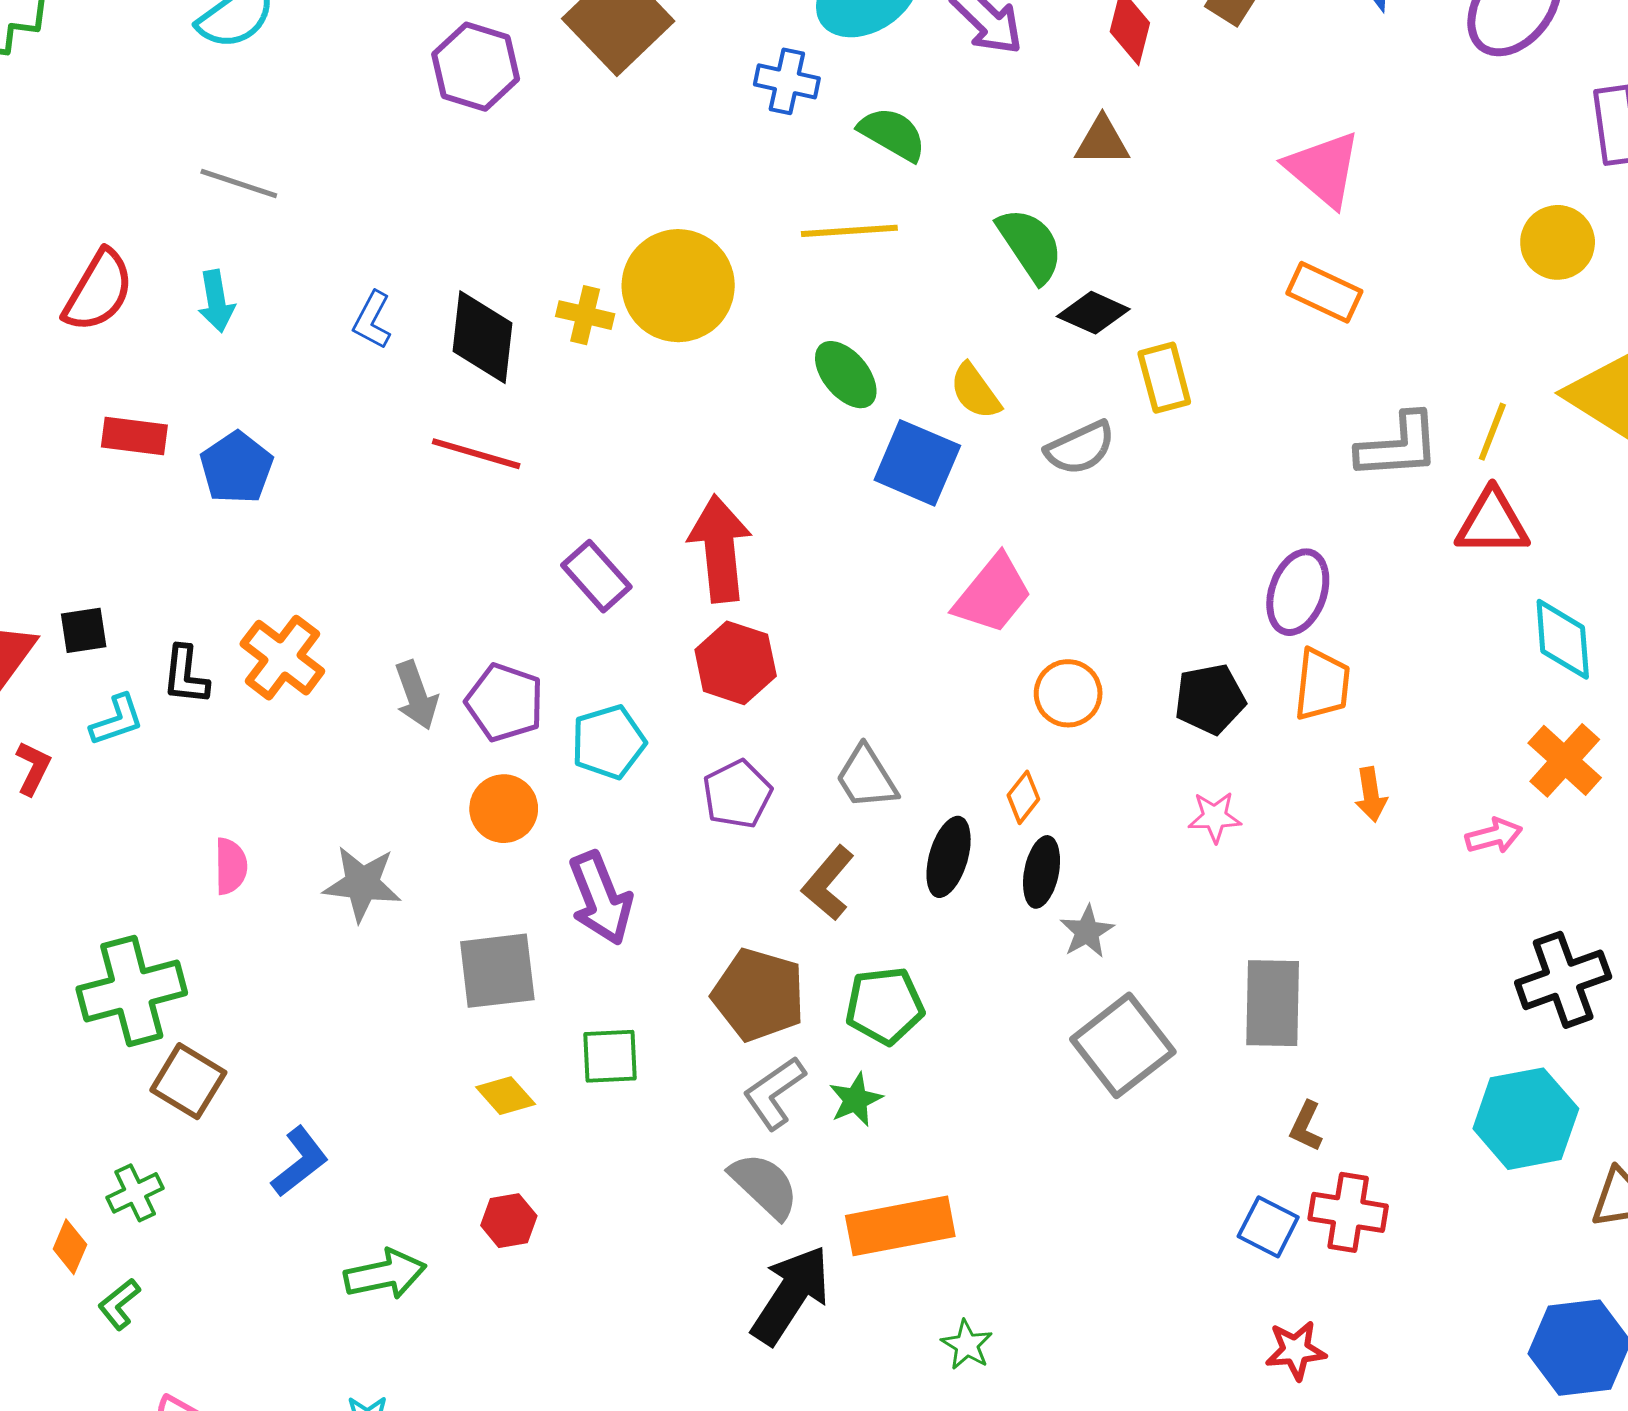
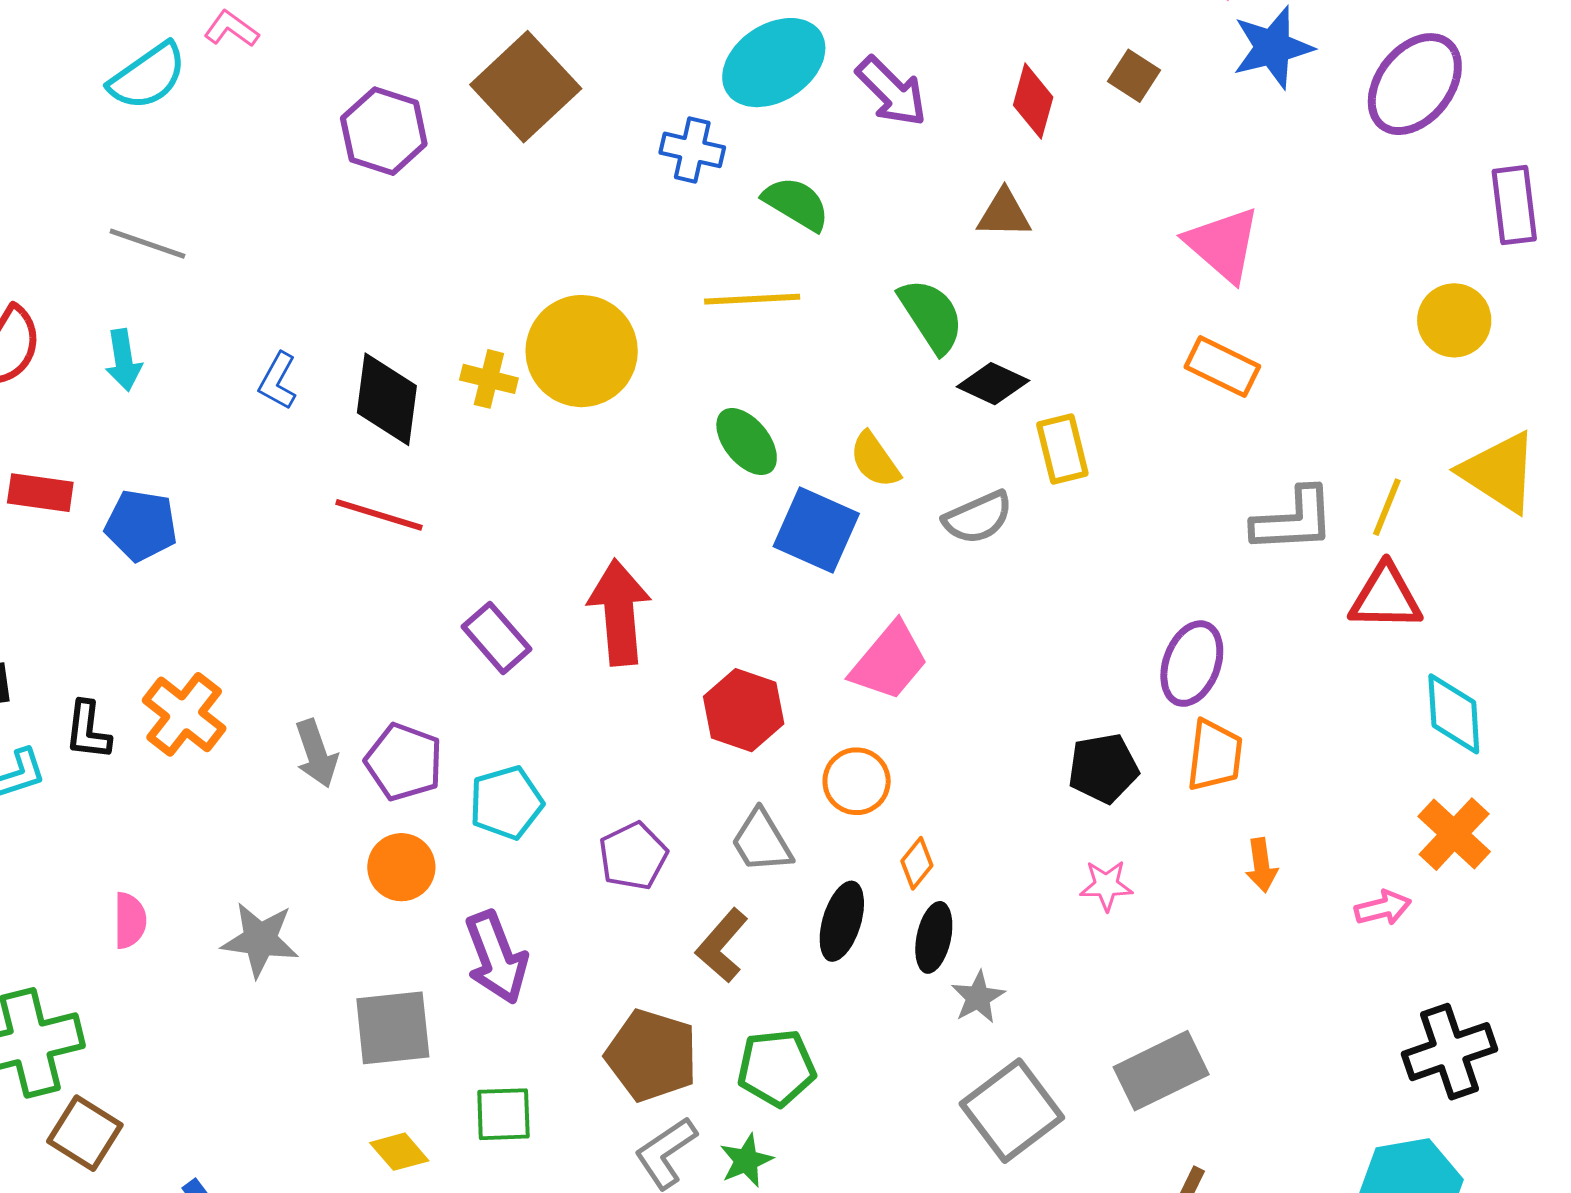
blue pentagon: (236, 468) -> (141, 525), turned -30
red hexagon: (736, 663) -> (744, 710), moved
orange circle: (1068, 693) -> (857, 781), moved
gray rectangle: (1273, 1003) -> (1161, 1071), turned 62

